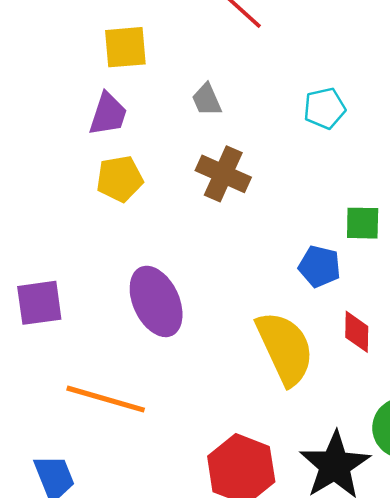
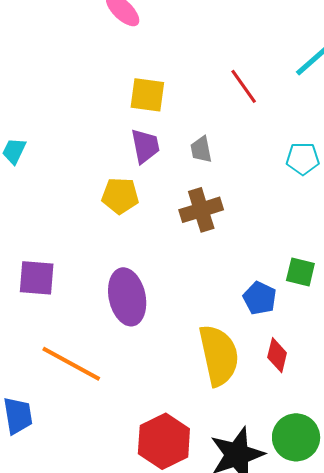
cyan pentagon: (325, 108) -> (303, 159), moved
purple trapezoid: (108, 114) -> (145, 146), moved, turned -42
brown cross: (223, 174) -> (201, 210), turned 36

